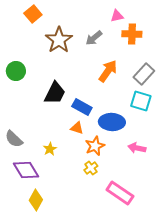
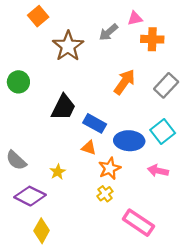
gray arrow: (94, 38) -> (108, 32), moved
cyan square: (141, 101) -> (163, 131), moved, turned 35
purple diamond: (26, 170) -> (30, 196), turned -32

